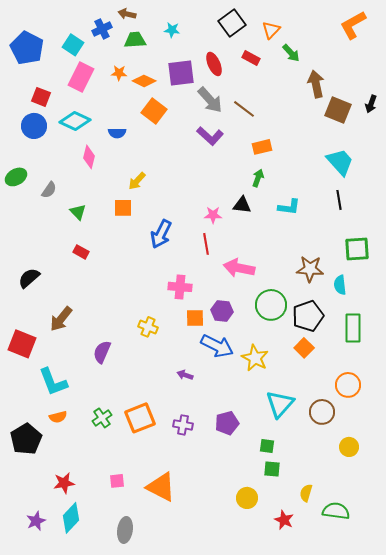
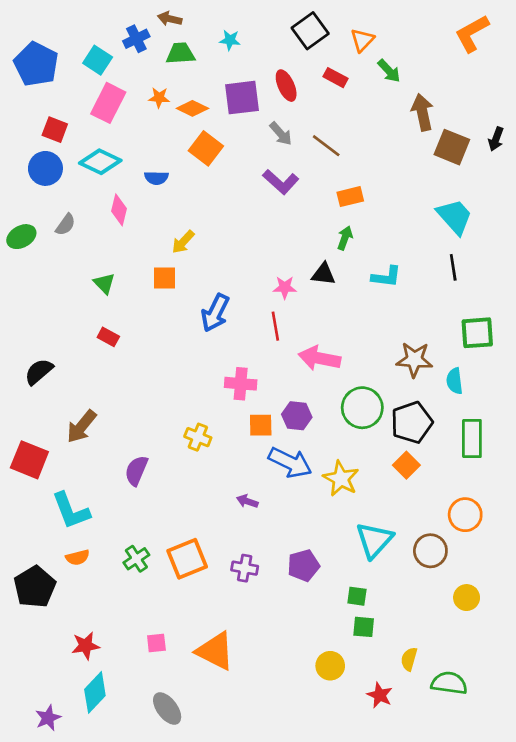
gray arrow: (210, 100) -> (281, 134), size x0.7
gray semicircle: (49, 190) -> (66, 225), moved
purple star: (36, 521) -> (48, 718), moved
gray ellipse: (125, 530) -> (167, 709), turned -45

